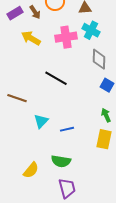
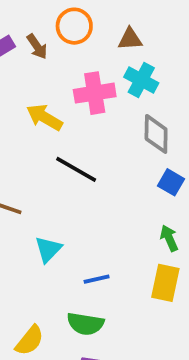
yellow arrow: (31, 38) -> (44, 117), moved
blue line: (67, 129) -> (97, 279), moved

